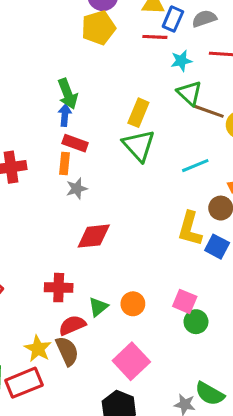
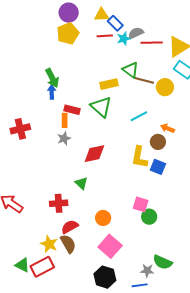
blue rectangle: (173, 19) -> (115, 23), turned -63
gray semicircle: (204, 19) -> (136, 33), moved
cyan star: (181, 61) -> (124, 39), moved
yellow rectangle: (138, 113) -> (109, 84), moved, turned 60
red rectangle: (75, 143) -> (72, 110), moved
orange rectangle: (64, 164) -> (65, 120), moved
red diamond: (94, 236) -> (94, 154), moved
orange circle: (133, 304) -> (103, 218), moved
green triangle: (98, 307) -> (81, 183), moved, turned -32

